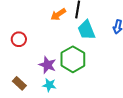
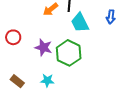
purple star: (47, 65) -> (43, 48), moved

